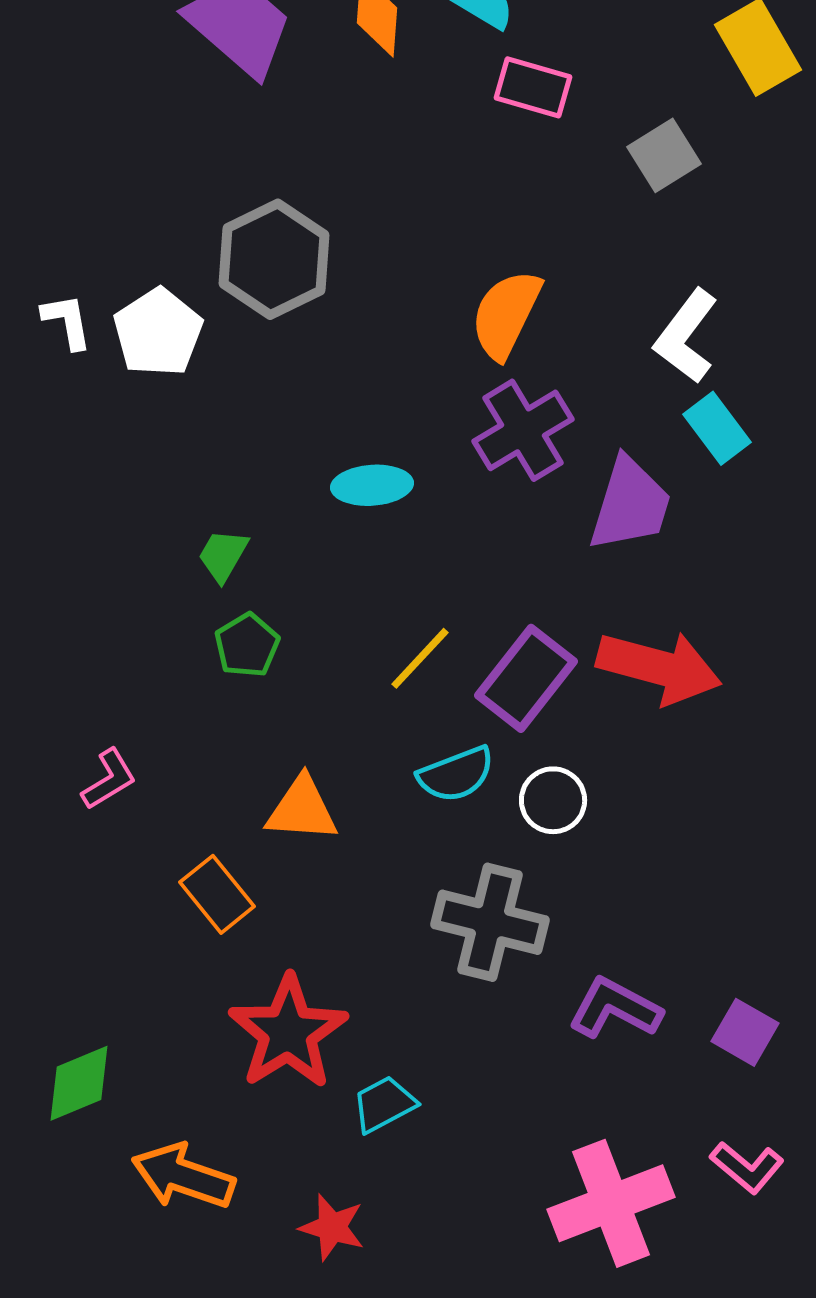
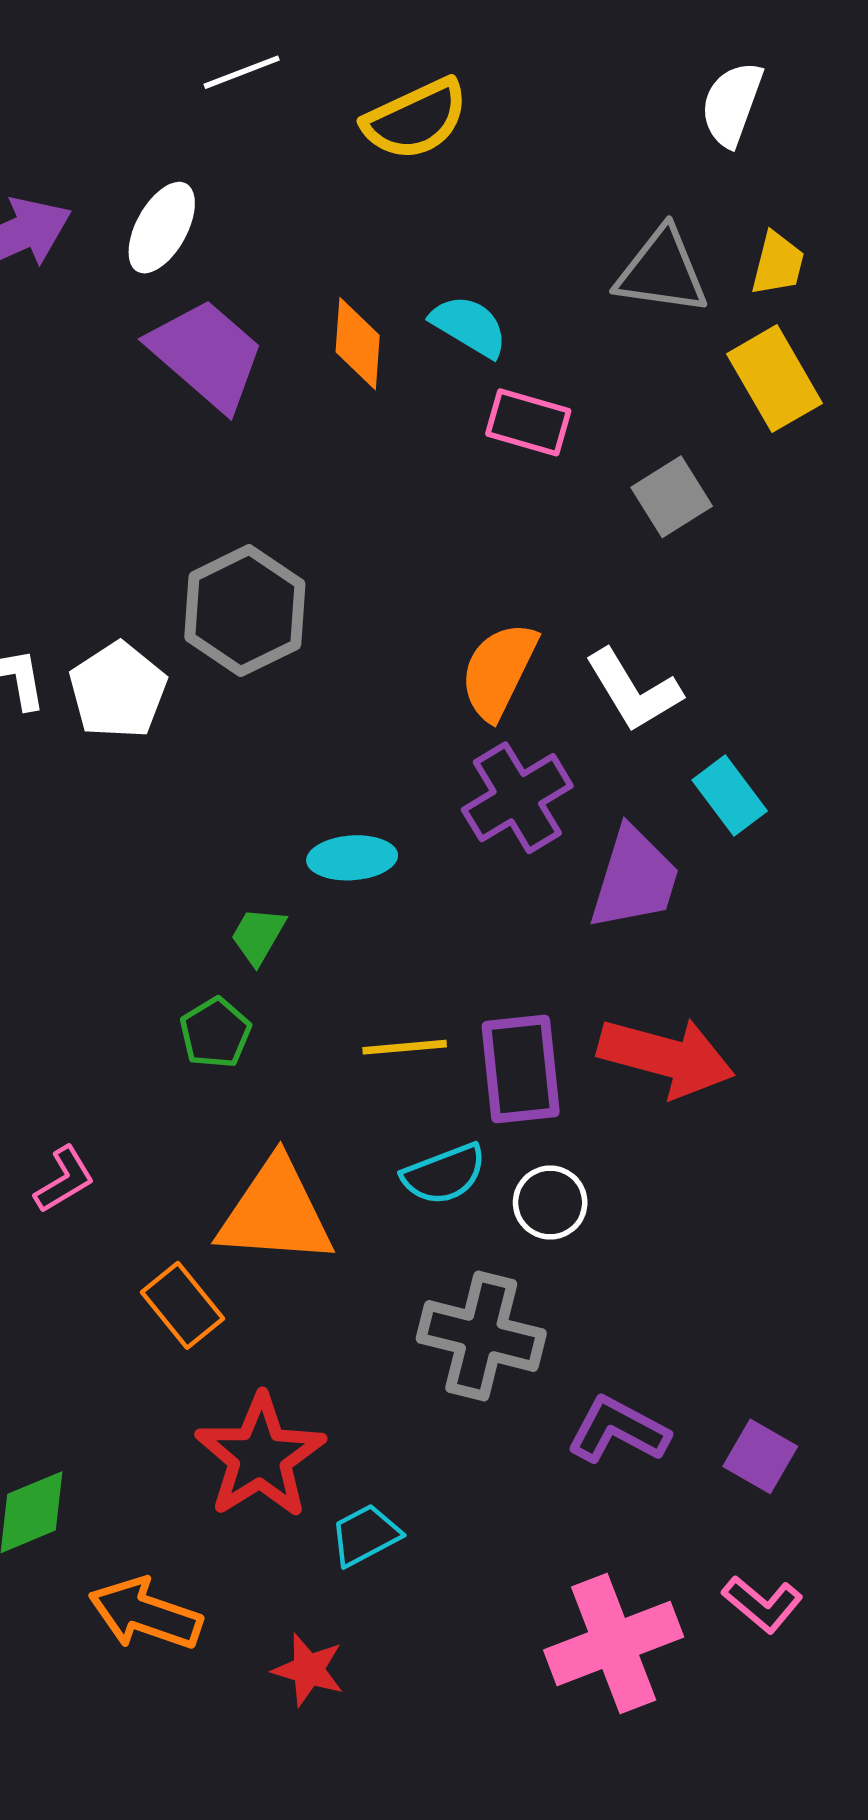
white L-shape: (686, 336) -> (633, 690), moved, turned -68
green trapezoid: (223, 555) -> (258, 936), moved
yellow line: (420, 658) -> (405, 1047), turned 42
purple rectangle: (526, 678) -> (521, 1069), turned -44
orange triangle: (302, 809) -> (276, 1212), size x1.5

